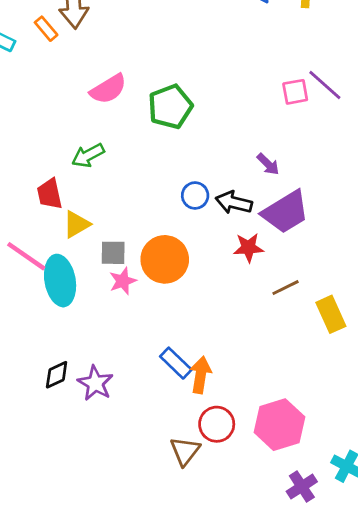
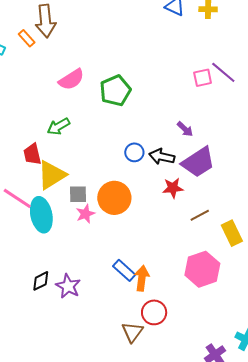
yellow triangle: (76, 224) -> (52, 175), size x1.5
pink hexagon: (279, 425) -> (202, 269), moved

